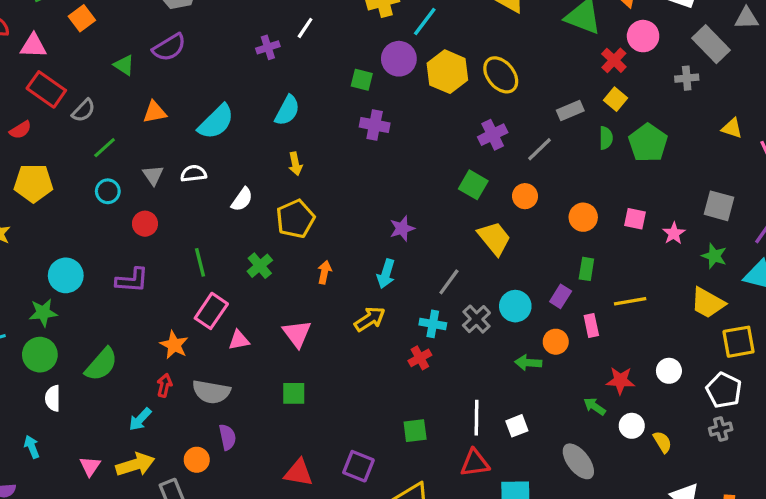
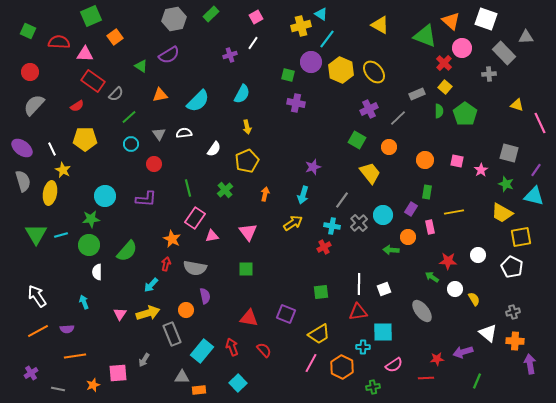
gray cross: (721, 429) -> (513, 312), moved

